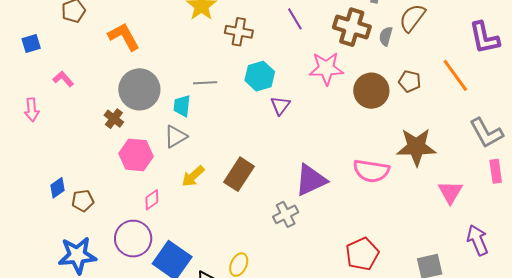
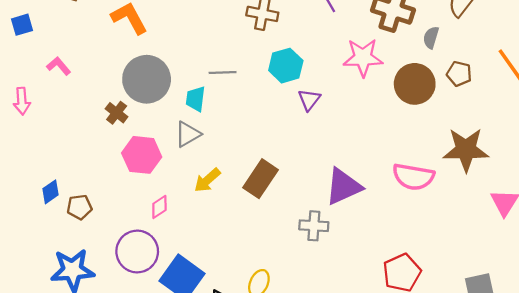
gray semicircle: (386, 36) -> (431, 37), moved
gray cross: (286, 214) -> (314, 226), turned 30

